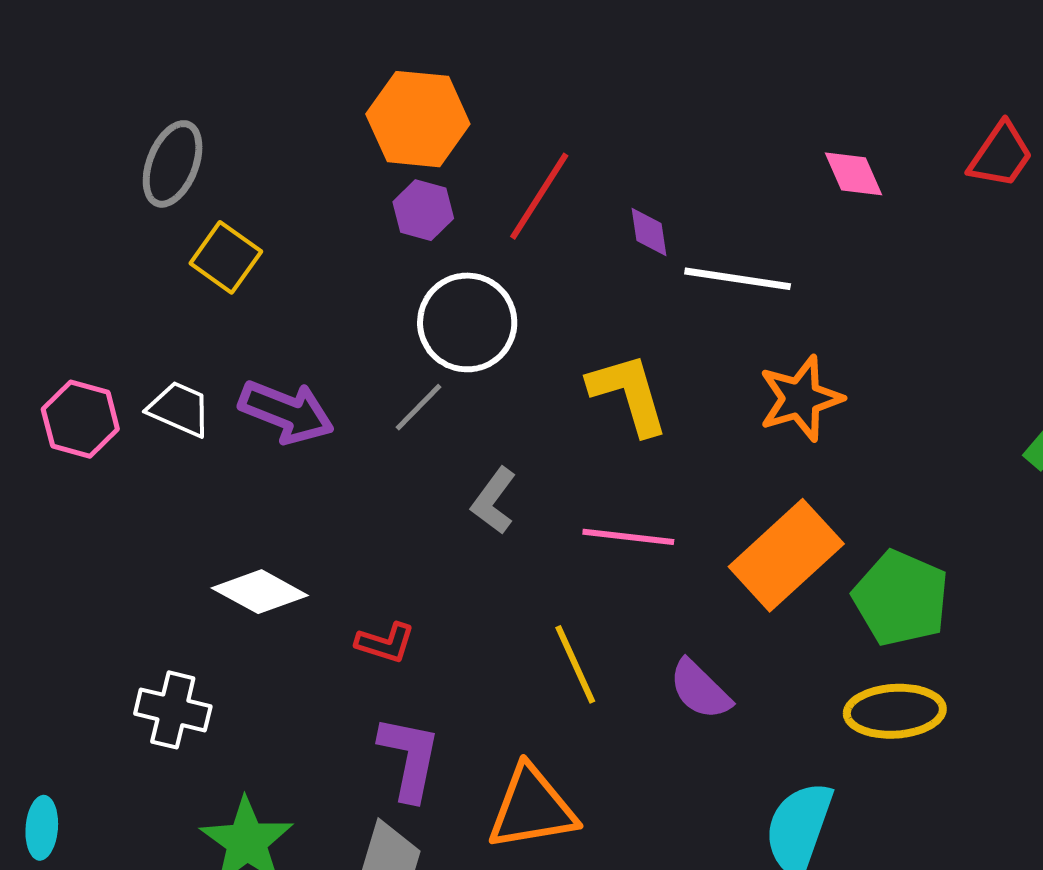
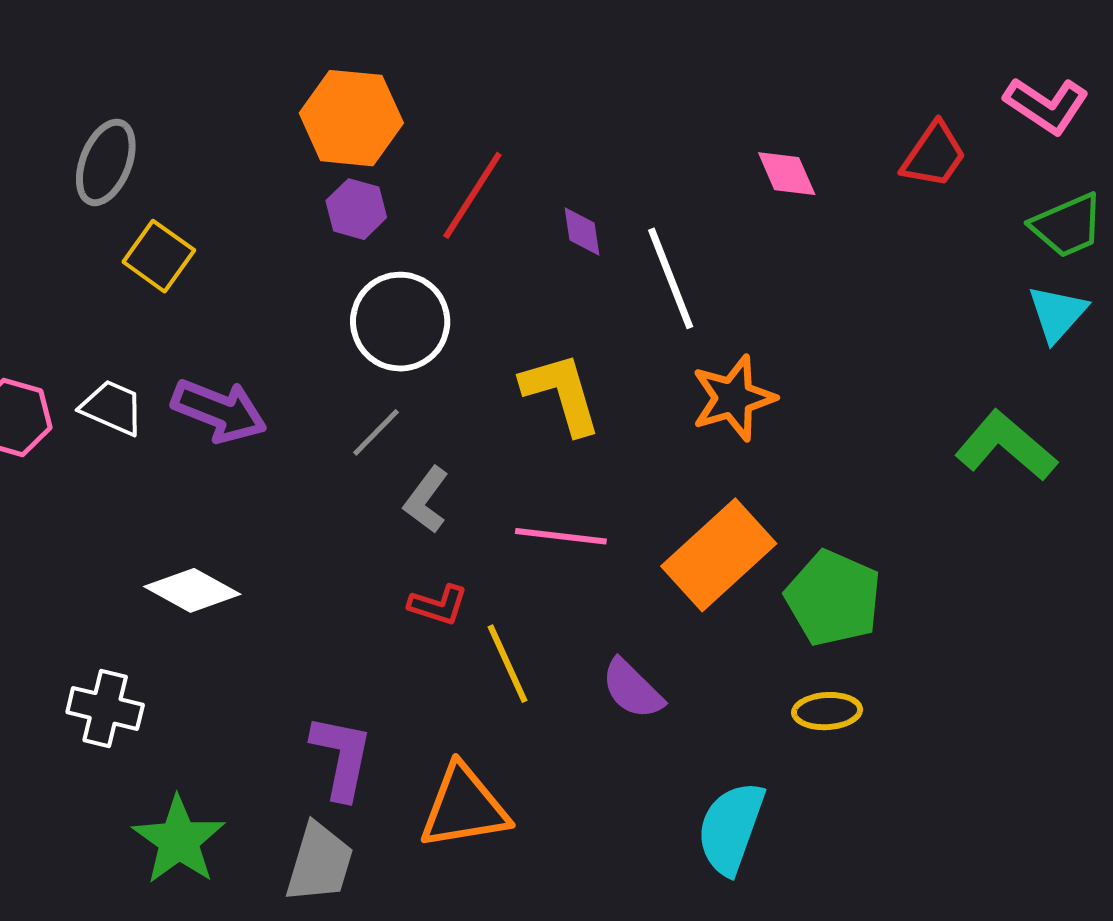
white line: (738, 279) -> (671, 278), turned 60
gray line: (418, 407) -> (376, 432), moved
red L-shape: (385, 643) -> (438, 605), moved
yellow ellipse: (895, 711) -> (827, 711), size x0.7

